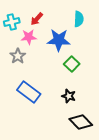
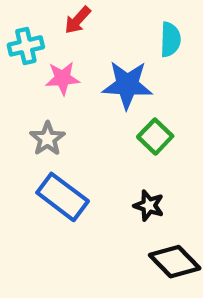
red arrow: (37, 19) -> (78, 20), moved
gray star: (18, 56) -> (47, 139), moved

